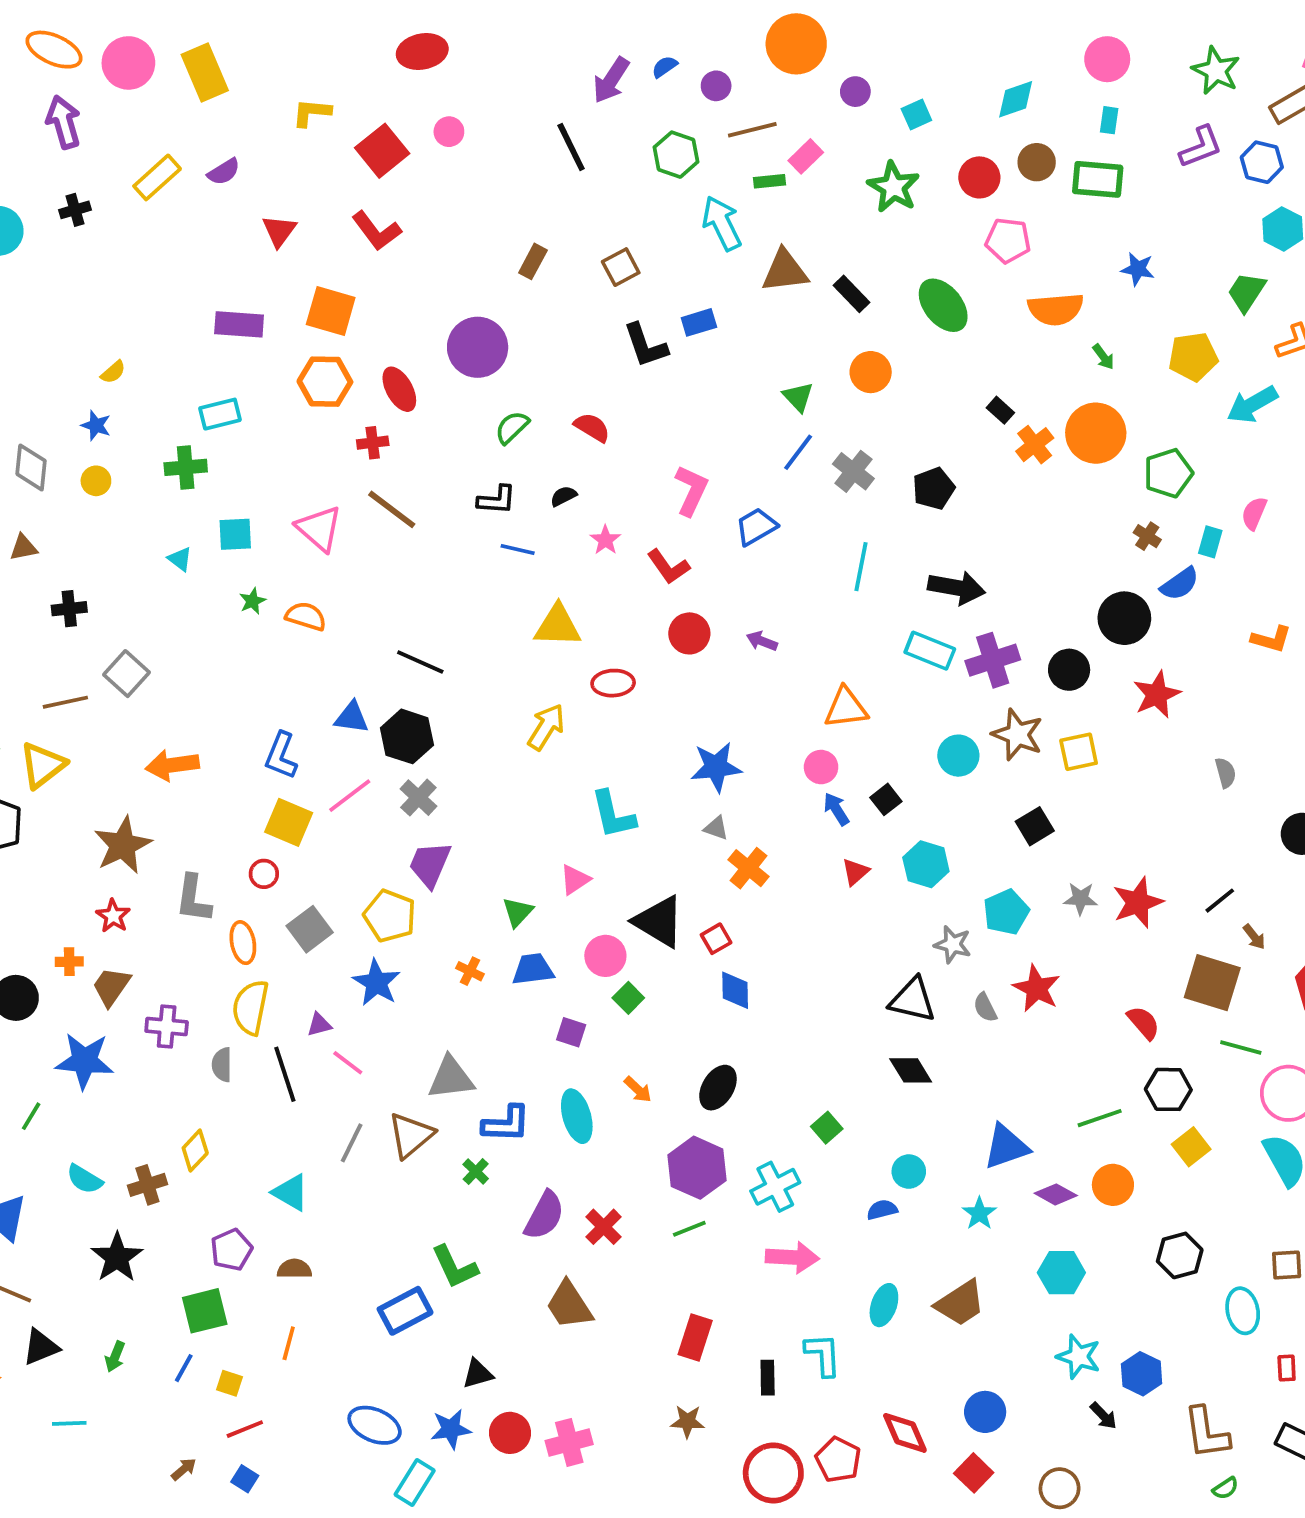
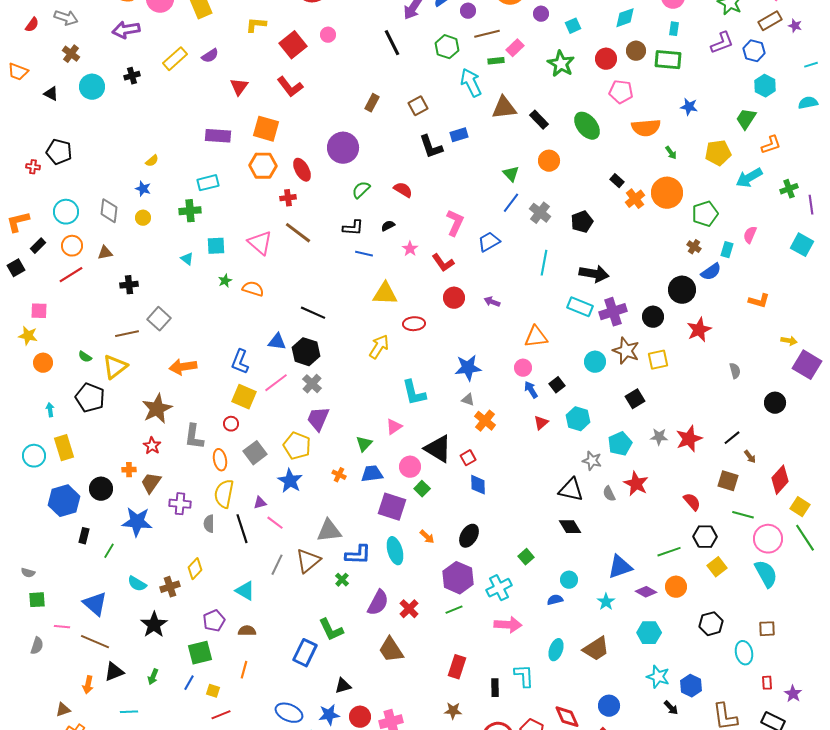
purple arrow: (64, 122) -> (126, 30), turned -84
brown square: (1212, 983) -> (728, 481), size x0.7
purple square: (571, 1032) -> (392, 507), size x1.8
blue rectangle: (405, 1311) -> (305, 653), turned -36

